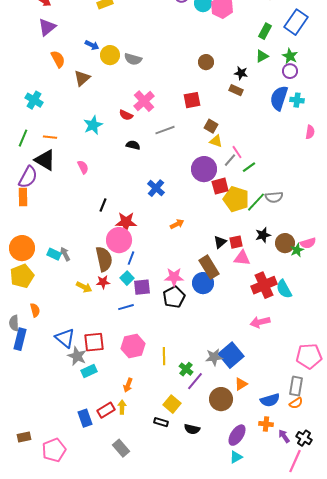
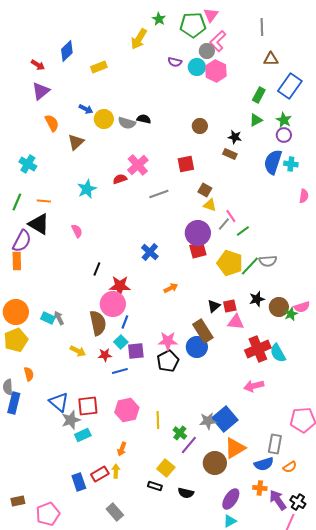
red semicircle: (126, 115) -> (120, 179), turned 136
black semicircle: (133, 145) -> (144, 119), moved
red square: (220, 186) -> (198, 250), moved
red star: (103, 282) -> (105, 355), moved
gray star: (77, 356) -> (71, 420), turned 30
orange triangle: (241, 384) -> (235, 448), size x1.6
gray rectangle: (296, 386) -> (275, 444), moved
purple arrow: (284, 436) -> (278, 500), size x1.5

